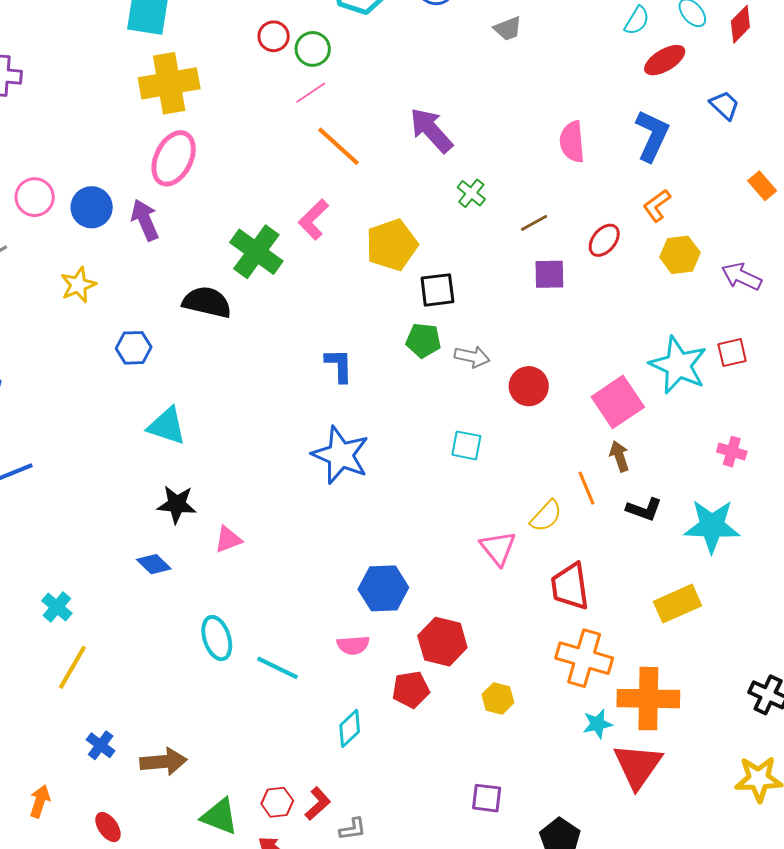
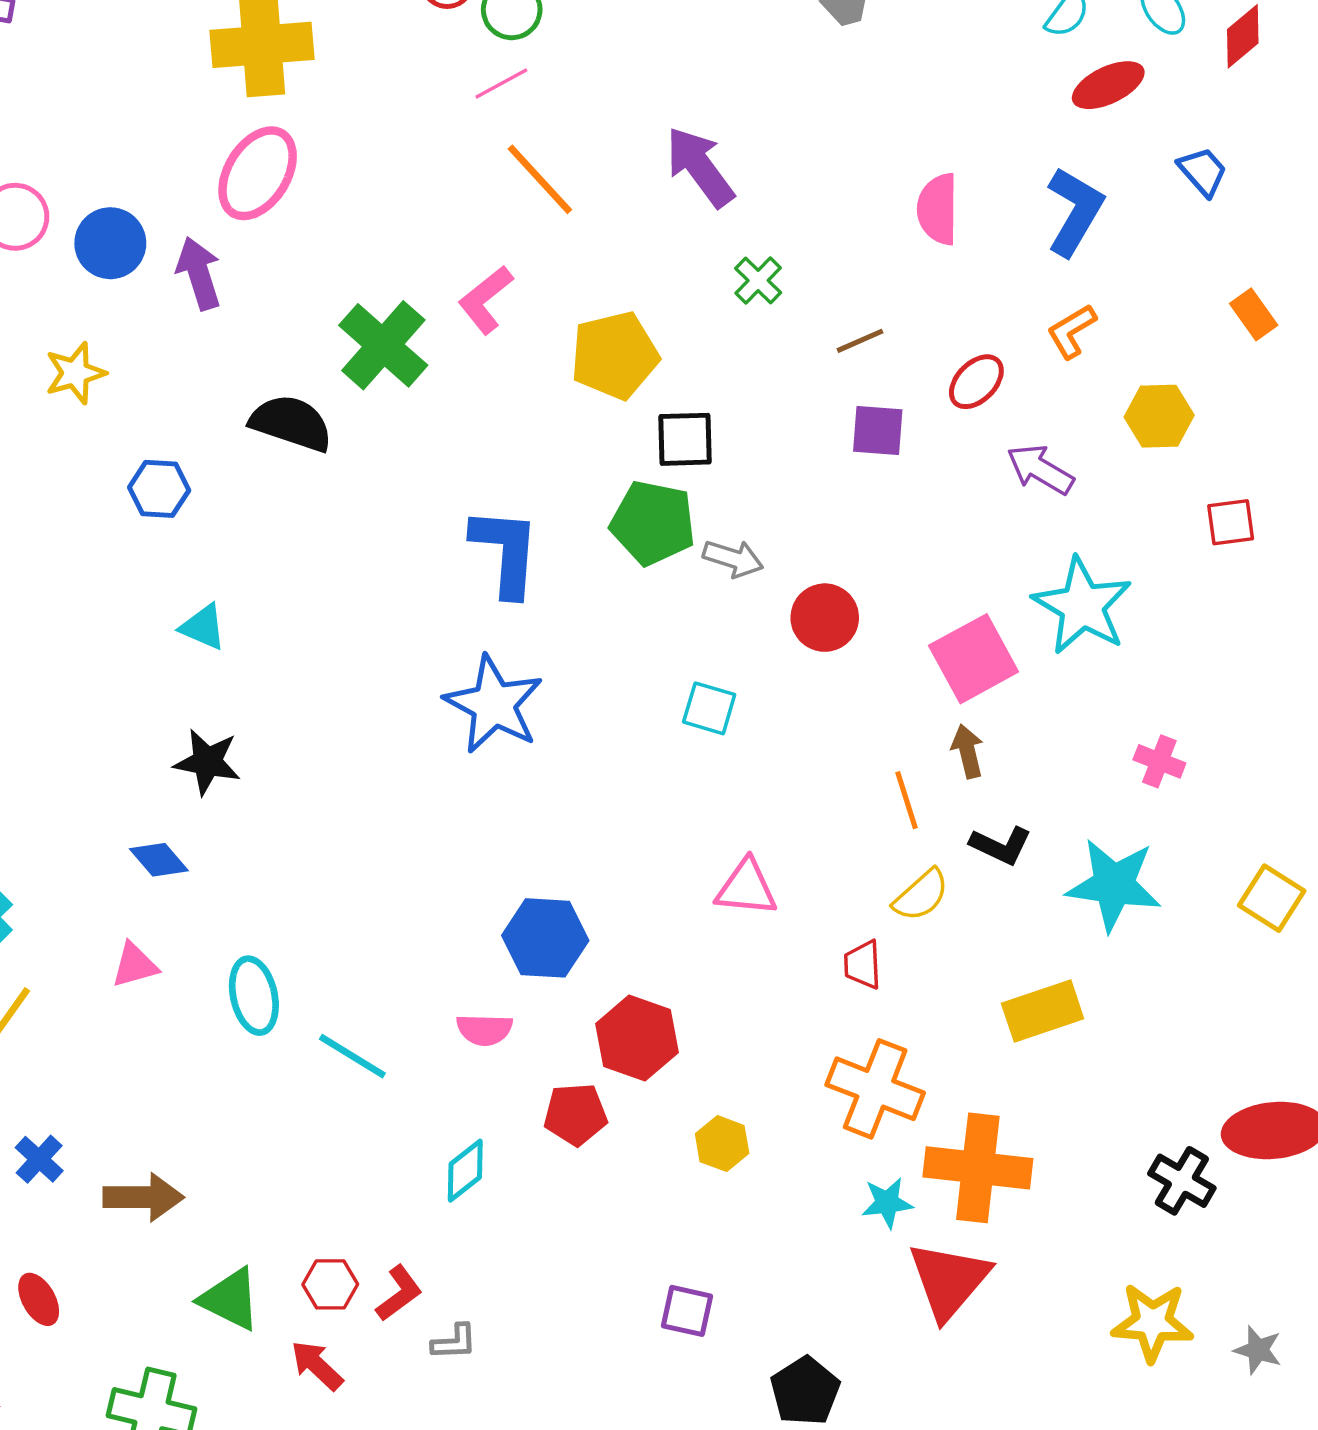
yellow hexagon: (680, 255) -> (1159, 416), moved
purple arrow: (742, 276) -> (1040, 469), moved
green pentagon: (423, 340) -> (653, 523), size x1.4
red square: (732, 353) -> (1231, 522), moved
blue L-shape: (339, 365) -> (506, 552), size x1.5
cyan triangle: (167, 426) -> (203, 627), size x0.7
yellow semicircle: (546, 516) -> (921, 895), moved
pink triangle: (228, 540) -> (135, 965), moved
pink triangle: (498, 548) -> (746, 888), turned -51
red trapezoid: (570, 586) -> (863, 965), size x0.6

